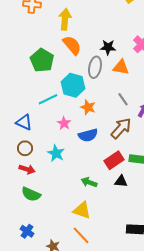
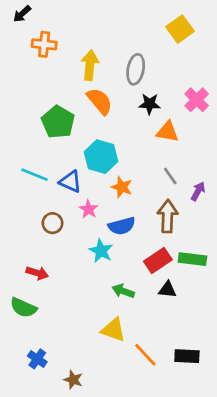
gray ellipse: (95, 67) -> (136, 69), moved
cyan line: (48, 99) -> (34, 175), moved, turned 48
blue triangle: (24, 122) -> (71, 182), moved
brown arrow: (121, 128) -> (168, 216), turned -40
brown circle: (25, 148) -> (52, 223), moved
cyan star: (56, 153) -> (101, 251), moved
green semicircle: (31, 194) -> (23, 308), moved
orange line: (81, 235) -> (145, 355), moved

